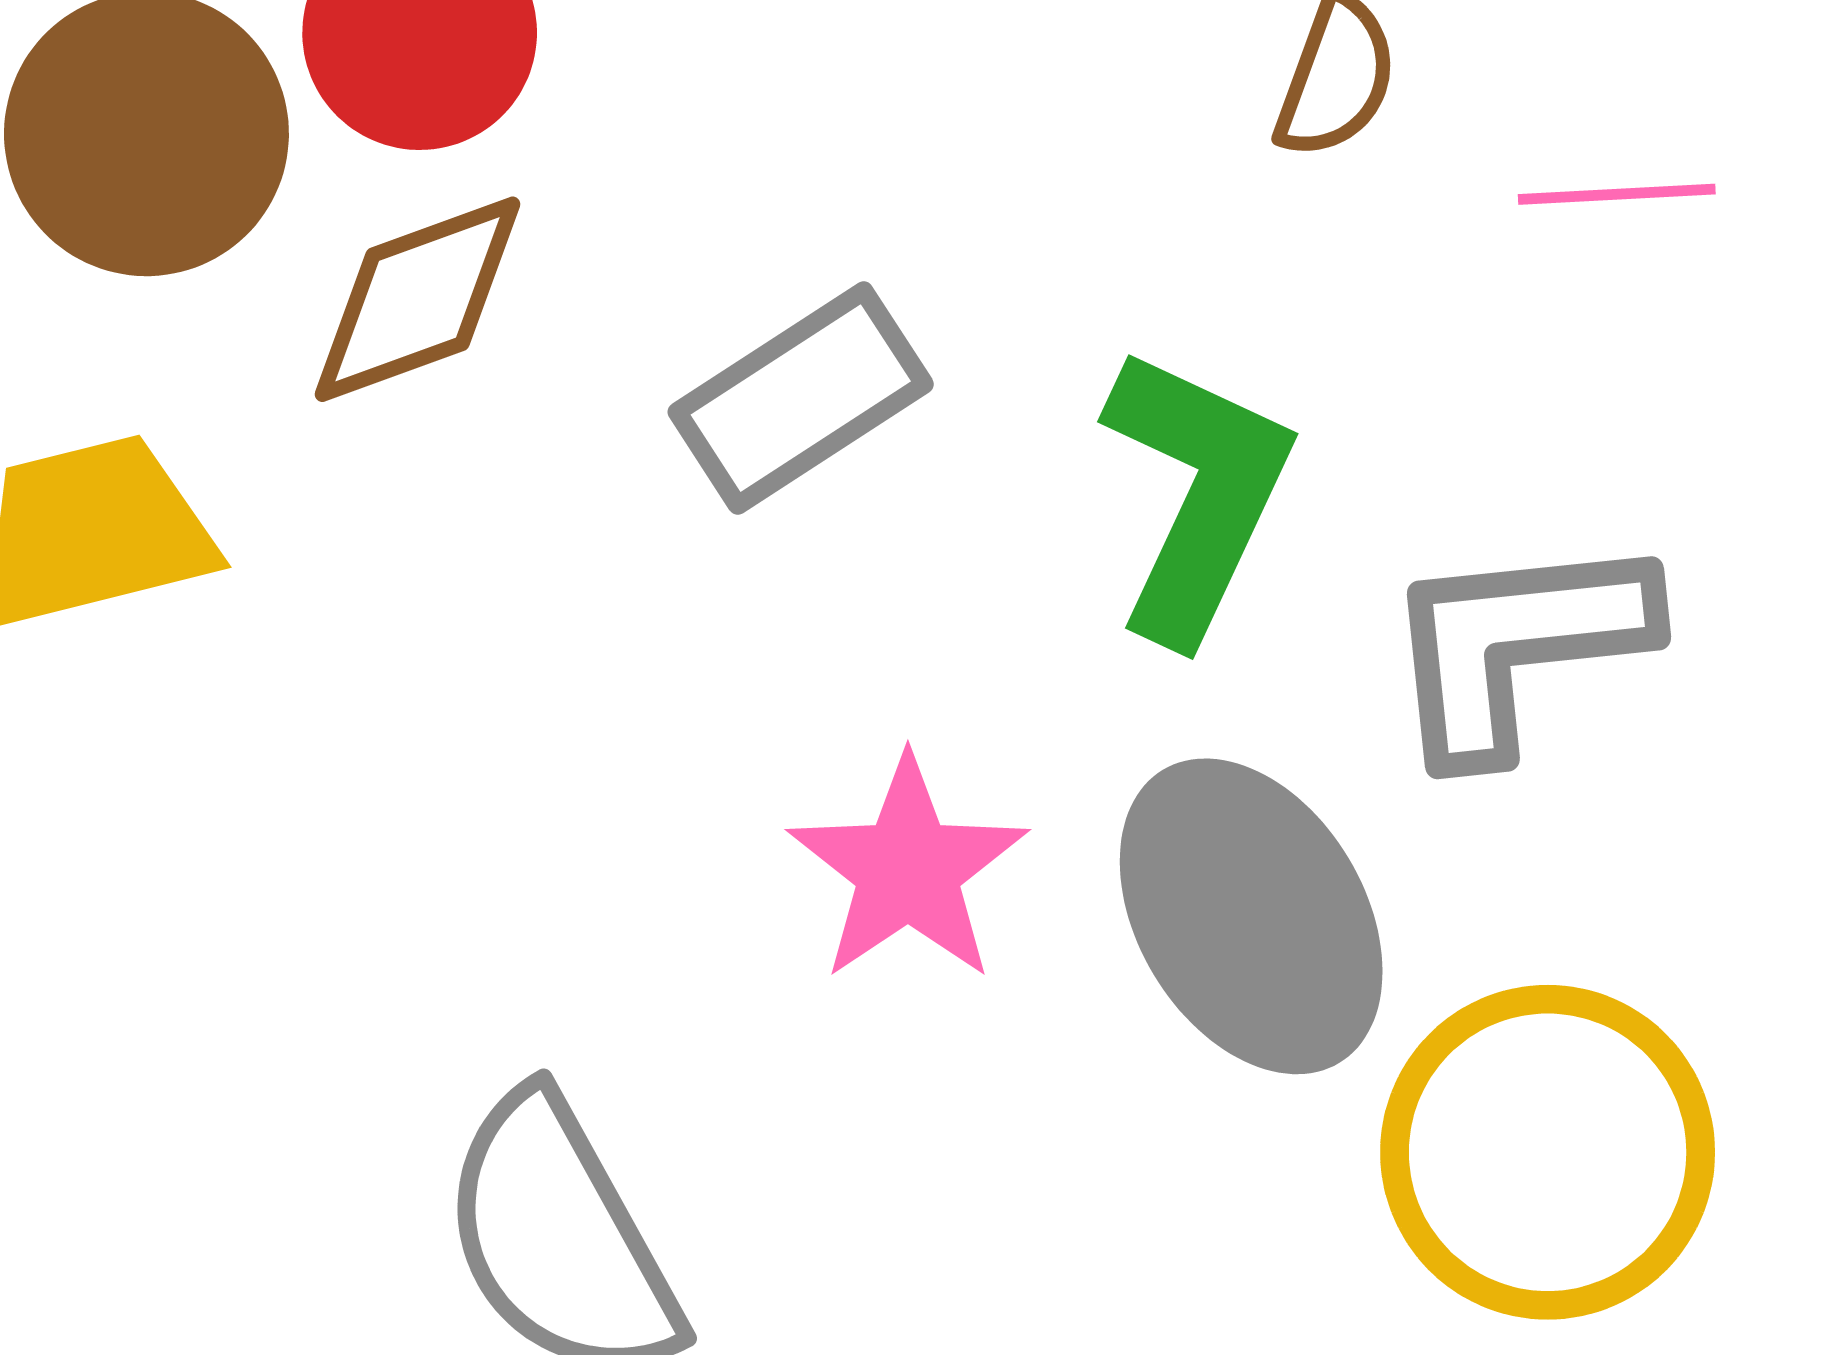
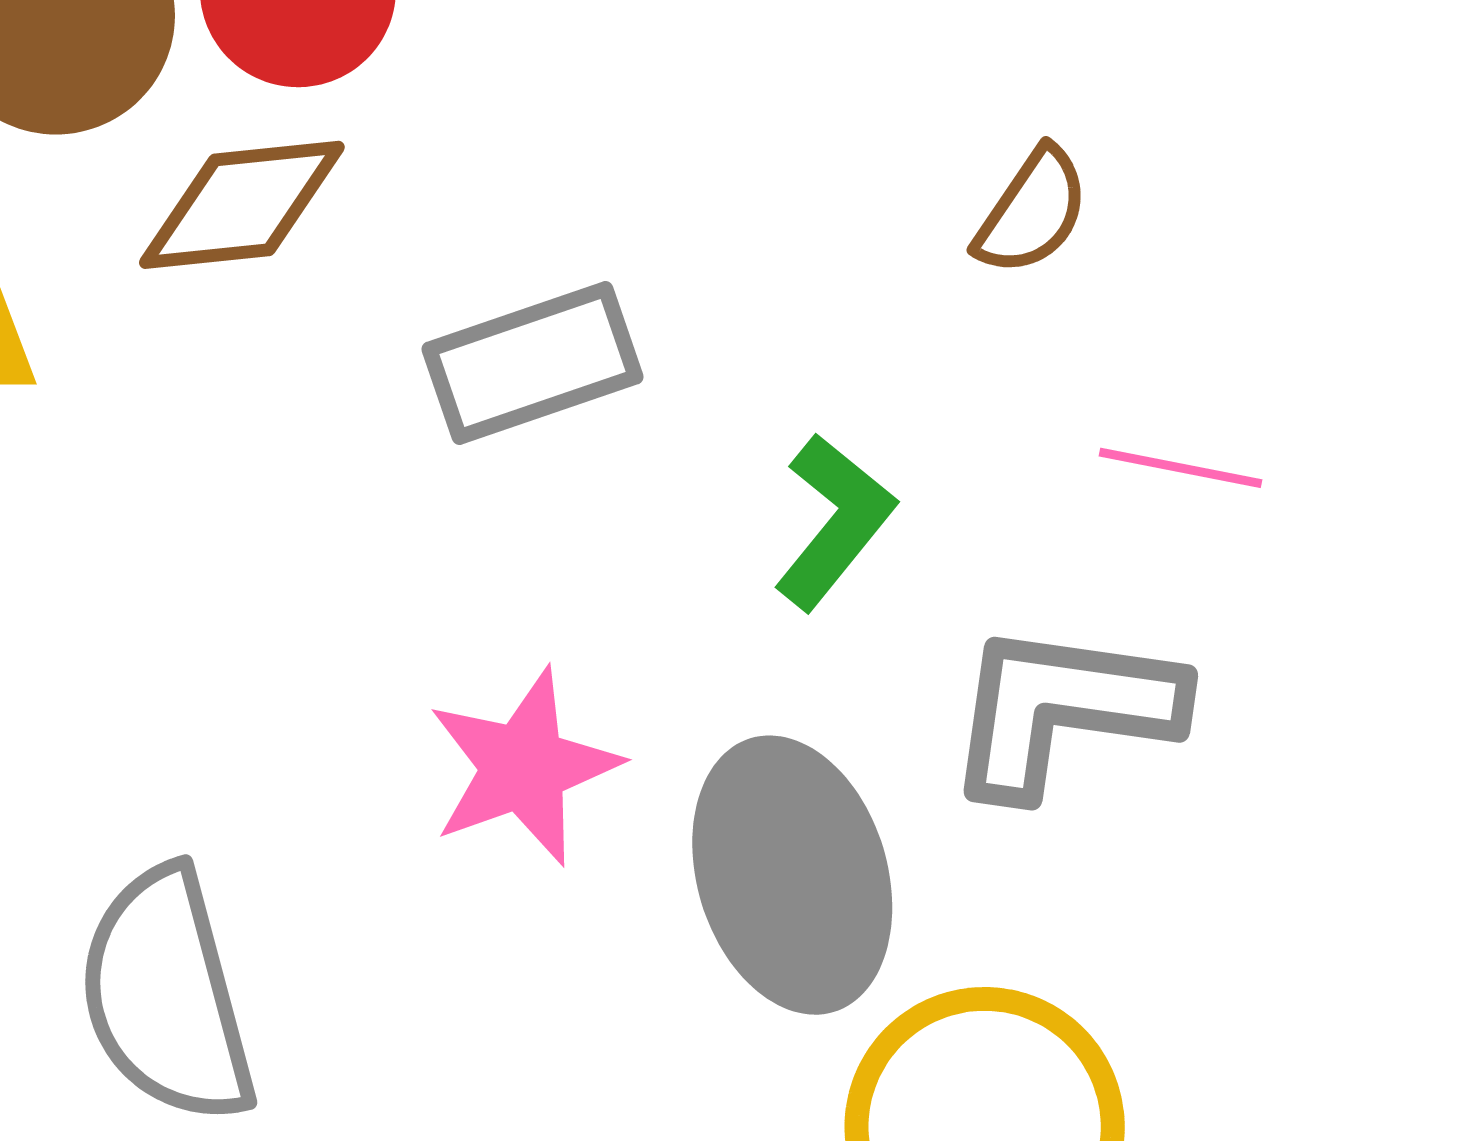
pink line: (1617, 194) -> (1181, 468), moved
green L-shape: (1197, 494) -> (834, 522), size x0.7

